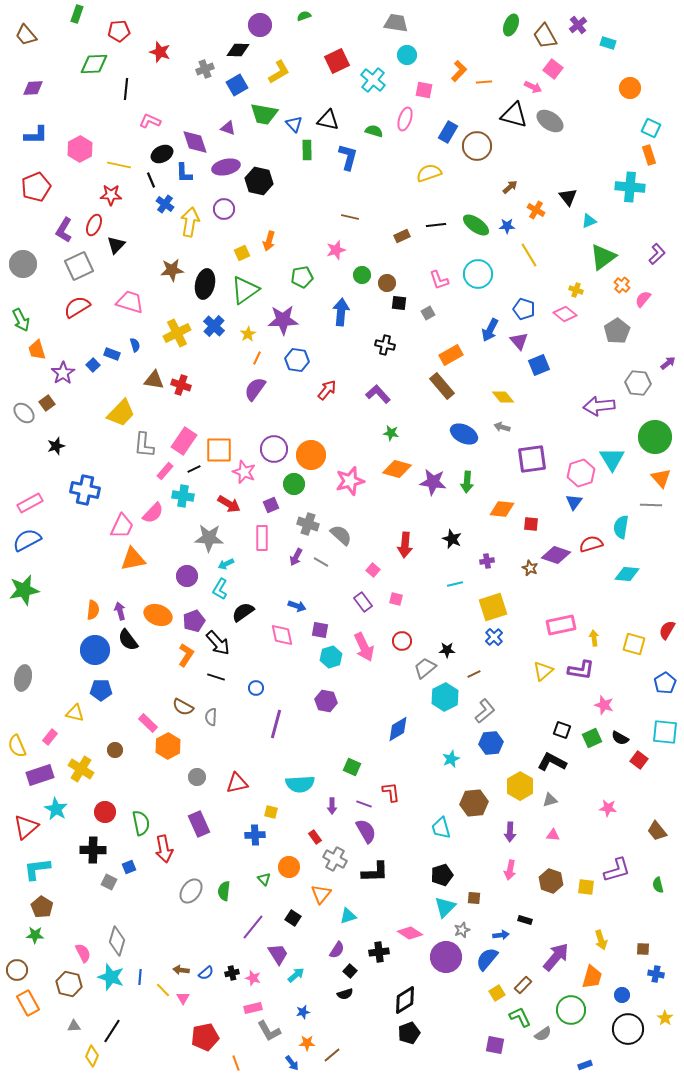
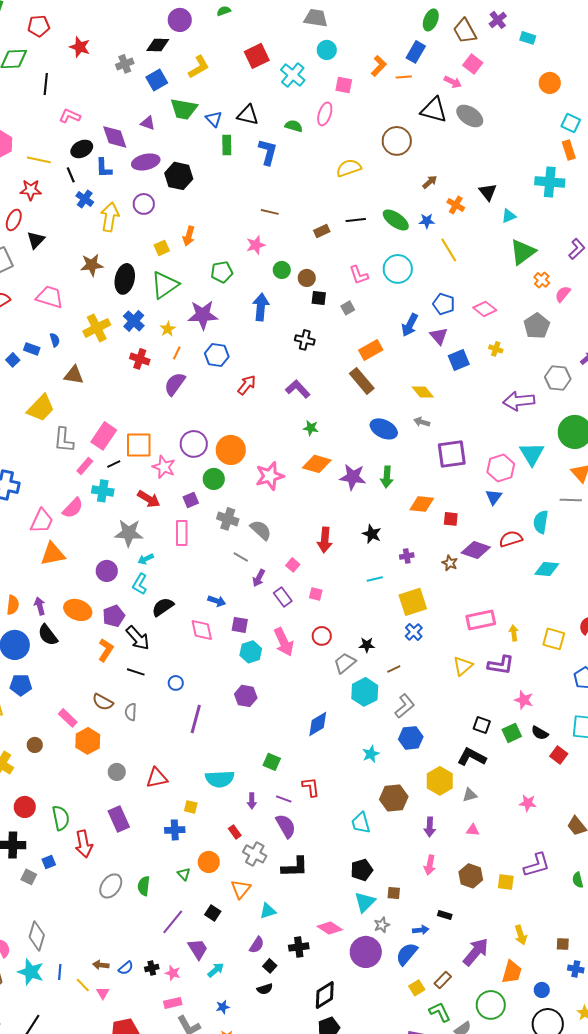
blue rectangle: (448, 132) -> (416, 52), moved
yellow cross: (576, 290) -> (496, 349), moved
red cross: (181, 385) -> (140, 359), moved
purple arrow: (296, 557) -> (259, 578), moved

